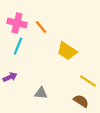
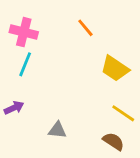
orange line: (41, 27) -> (85, 28), moved
yellow trapezoid: (67, 51) -> (115, 68), moved

